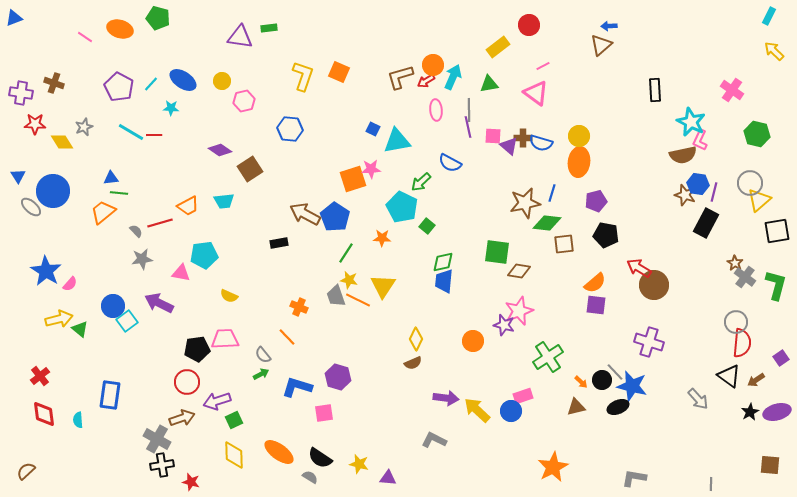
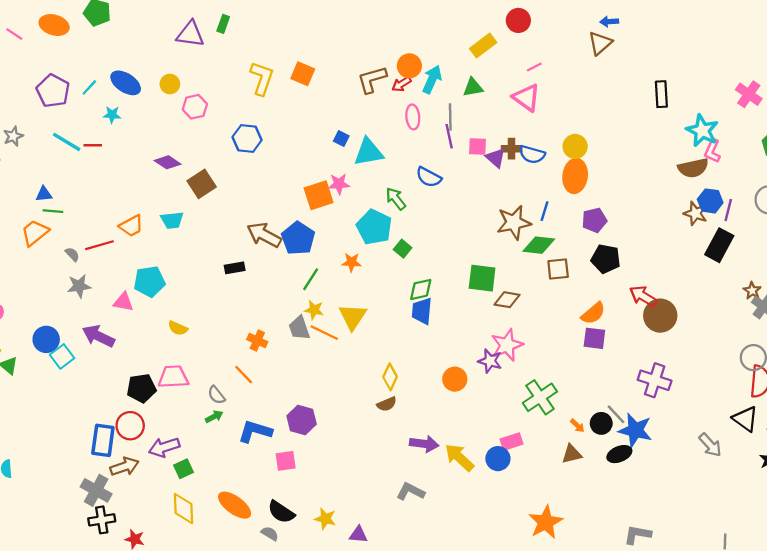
green rectangle: (269, 28) -> (223, 24), turned -63
green arrow: (421, 182) -> (396, 199), turned 95
blue rectangle: (110, 395) -> (103, 440), moved

